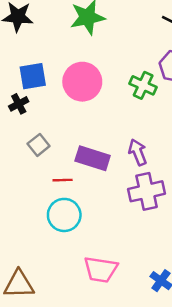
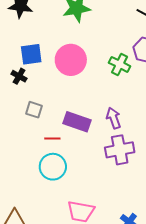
black cross: (19, 104) -> (19, 76), turned -35
gray square: (39, 145) -> (34, 110), turned -36

